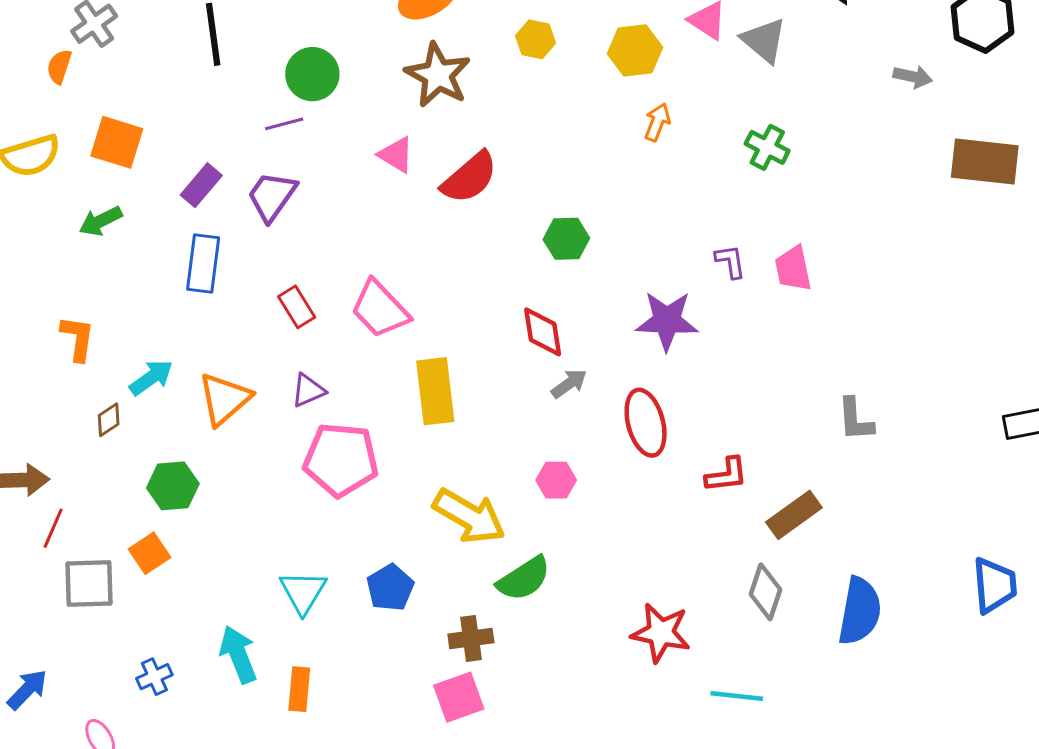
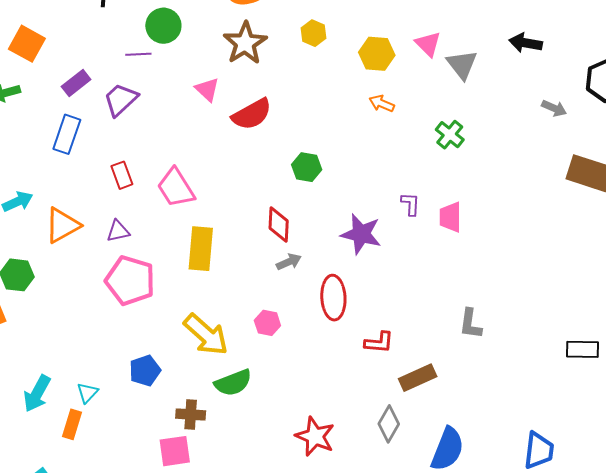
orange arrow: (657, 122) -> (382, 103), turned -100
cyan triangle: (303, 592) -> (87, 393), moved, size x0.7
cyan arrow: (238, 655) -> (37, 394), turned -141

